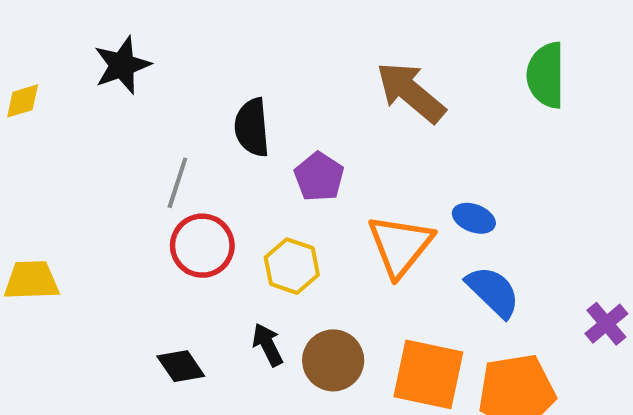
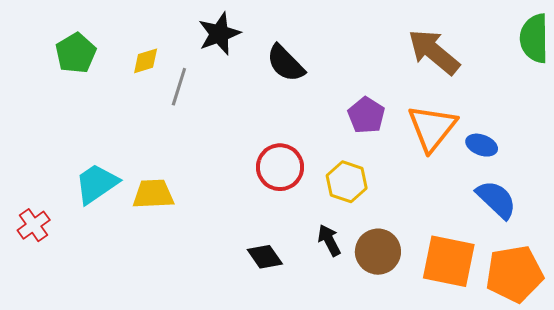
black semicircle: (252, 127) -> (286, 63), moved, turned -39
gray line: (177, 183) -> (179, 87), moved
orange triangle: (400, 245) -> (432, 128), moved

